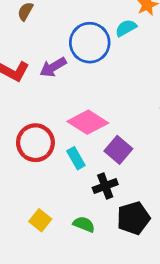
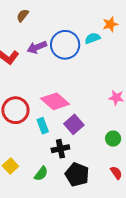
purple arrow: (53, 67) -> (37, 47), moved
black pentagon: (133, 218) -> (77, 175), turned 30
green semicircle: (84, 224) -> (41, 174), turned 98

